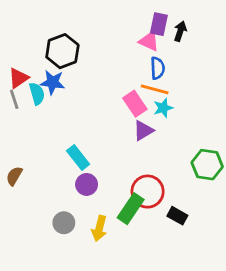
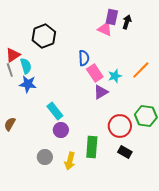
blue semicircle: (157, 68) -> (84, 58), moved
blue star: (53, 82) -> (28, 84), moved
orange line: (155, 89) -> (141, 70), moved, turned -60
red circle: (148, 192) -> (120, 126), moved
green rectangle: (131, 209) -> (92, 147), turned -30

